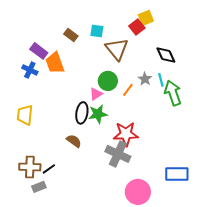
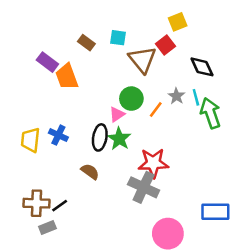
red square: (137, 27) -> (165, 45), moved
blue cross: (30, 70) -> (58, 135), moved
green star: (98, 114) -> (119, 139), turned -30

